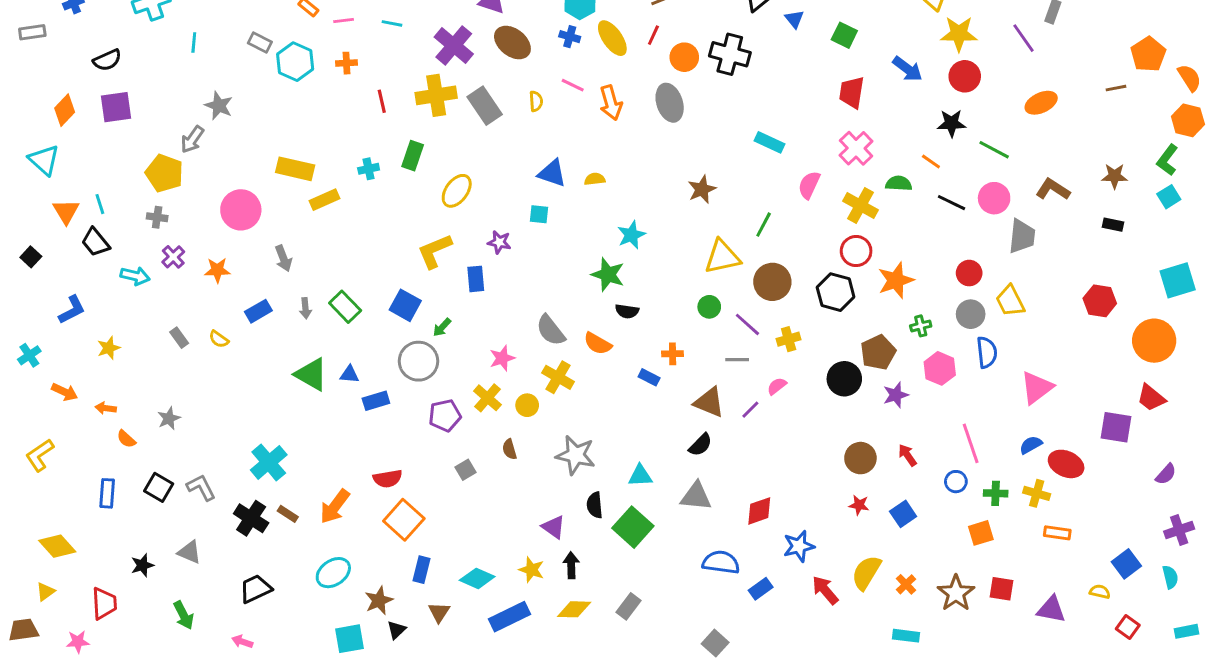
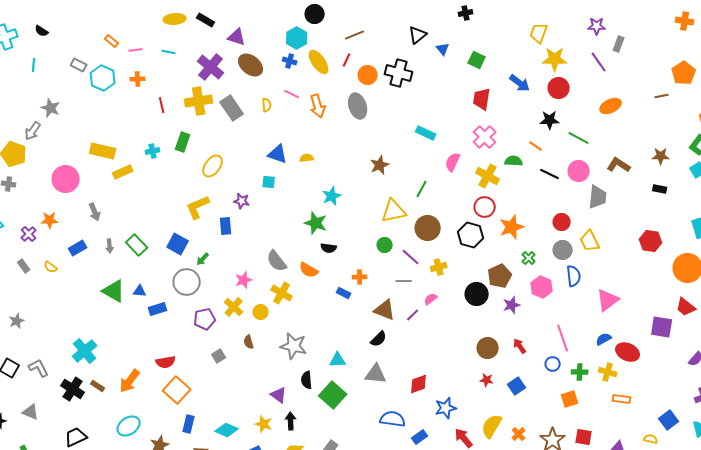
purple cross: (173, 257) -> (29, 234), moved
green cross: (921, 326) -> (529, 258), turned -32

